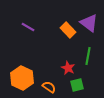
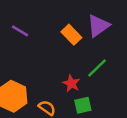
purple triangle: (89, 23) -> (98, 26), turned 48
green line: (88, 56) -> (97, 68), turned 36

